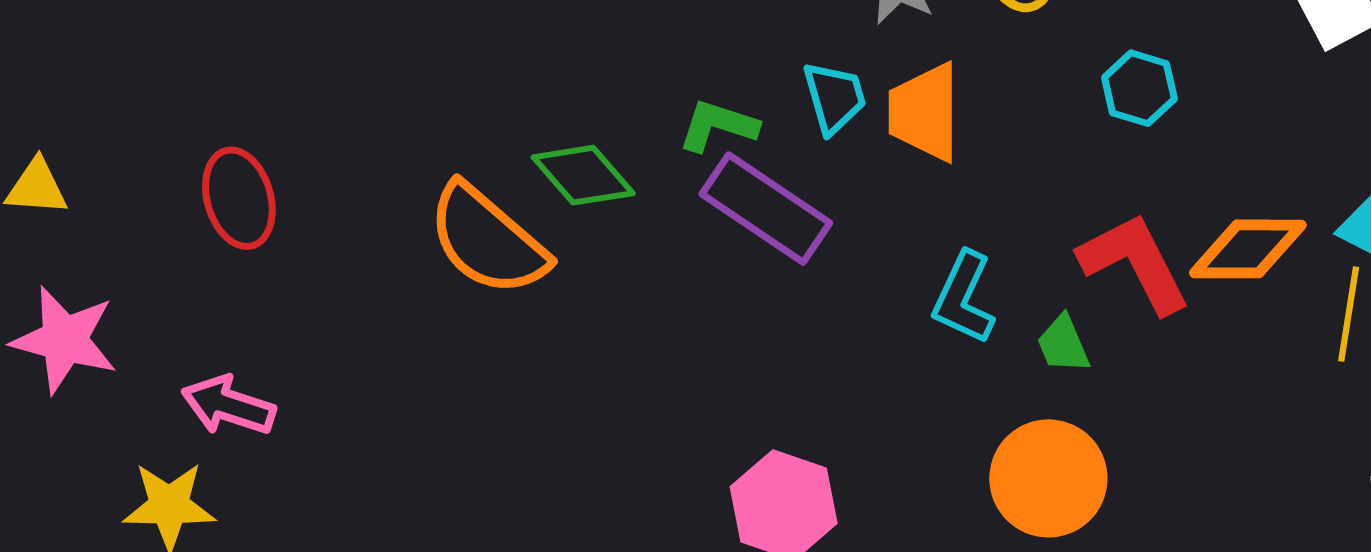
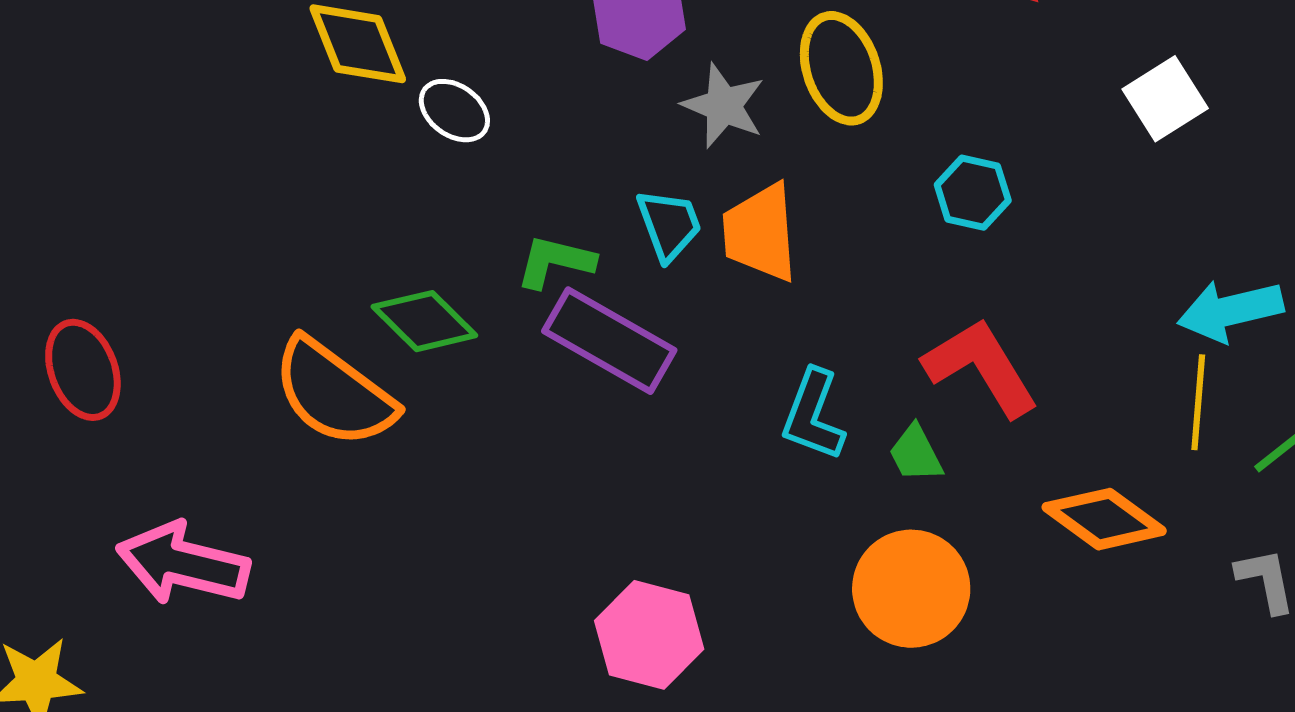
orange diamond: (1248, 249) -> (1104, 519), moved, turned 40
pink arrow: (228, 405) -> (183, 563), moved, size x1.4

